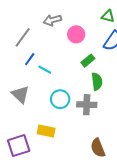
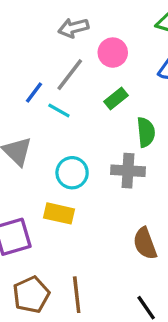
gray line: (23, 37) -> (70, 75), moved
green rectangle: (88, 61) -> (116, 98), moved
cyan circle: (60, 99) -> (72, 173), moved

